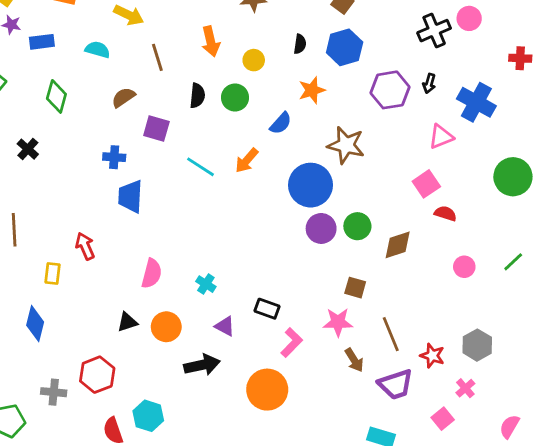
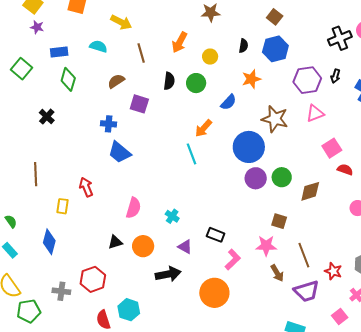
orange arrow: (211, 41) -> (180, 42), turned 40
blue rectangle: (42, 42) -> (59, 52), moved
pink triangle: (441, 137) -> (315, 113), moved
cyan line: (201, 167) -> (191, 154), moved, turned 35
blue trapezoid: (130, 197) -> (120, 152), turned -55

